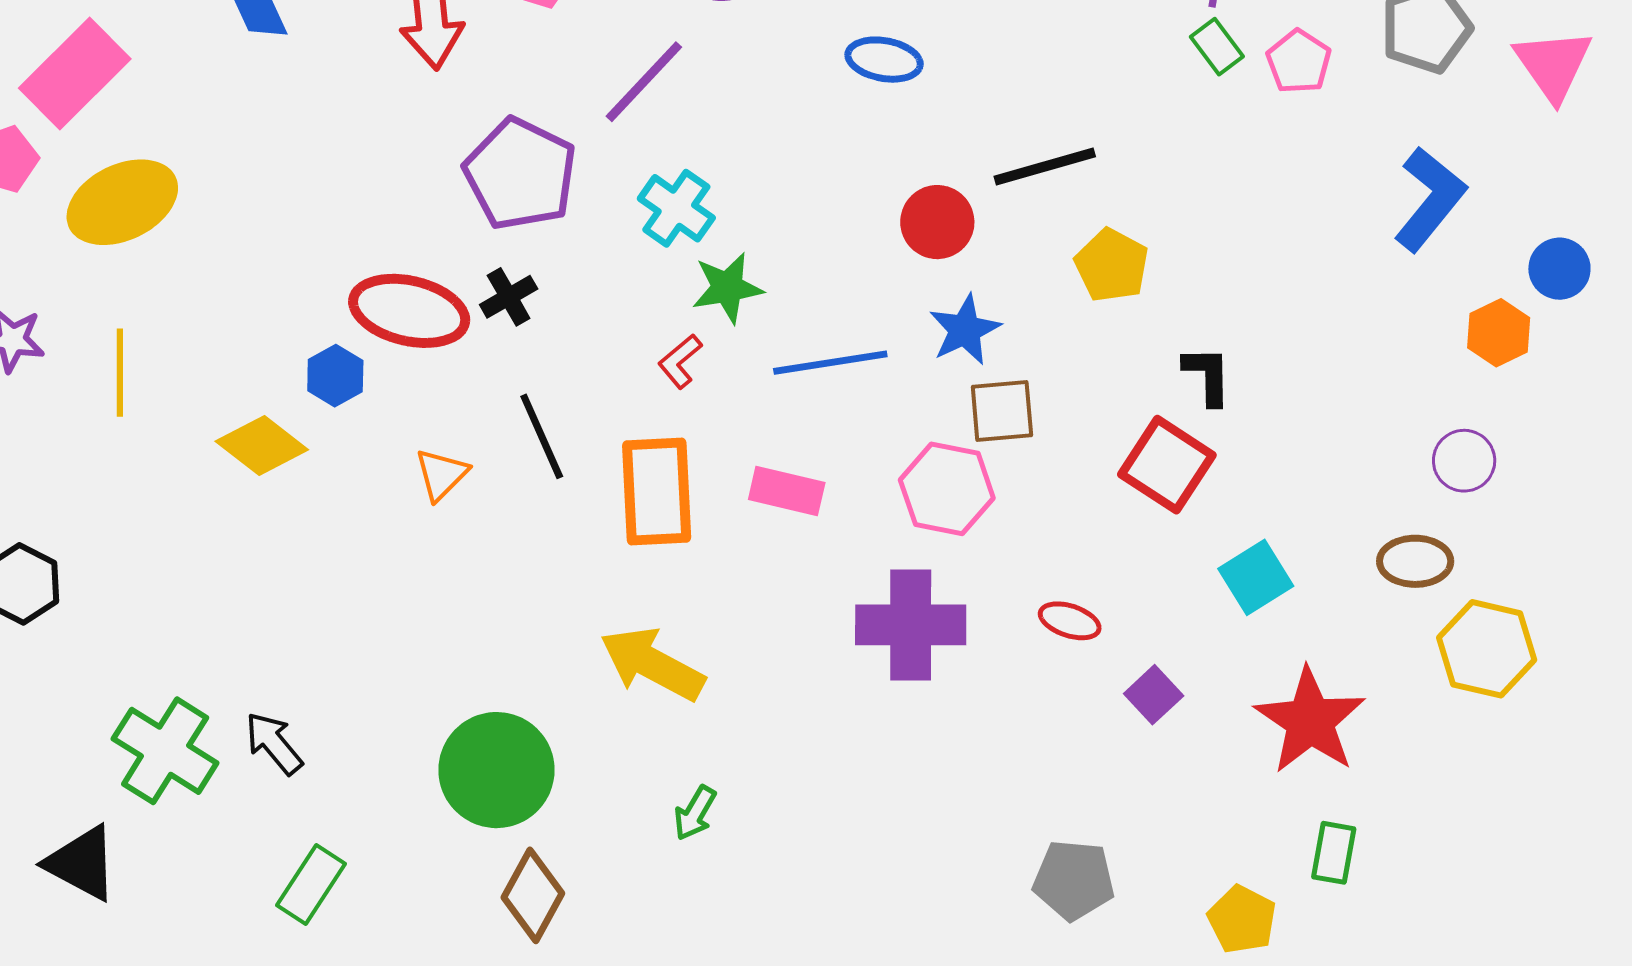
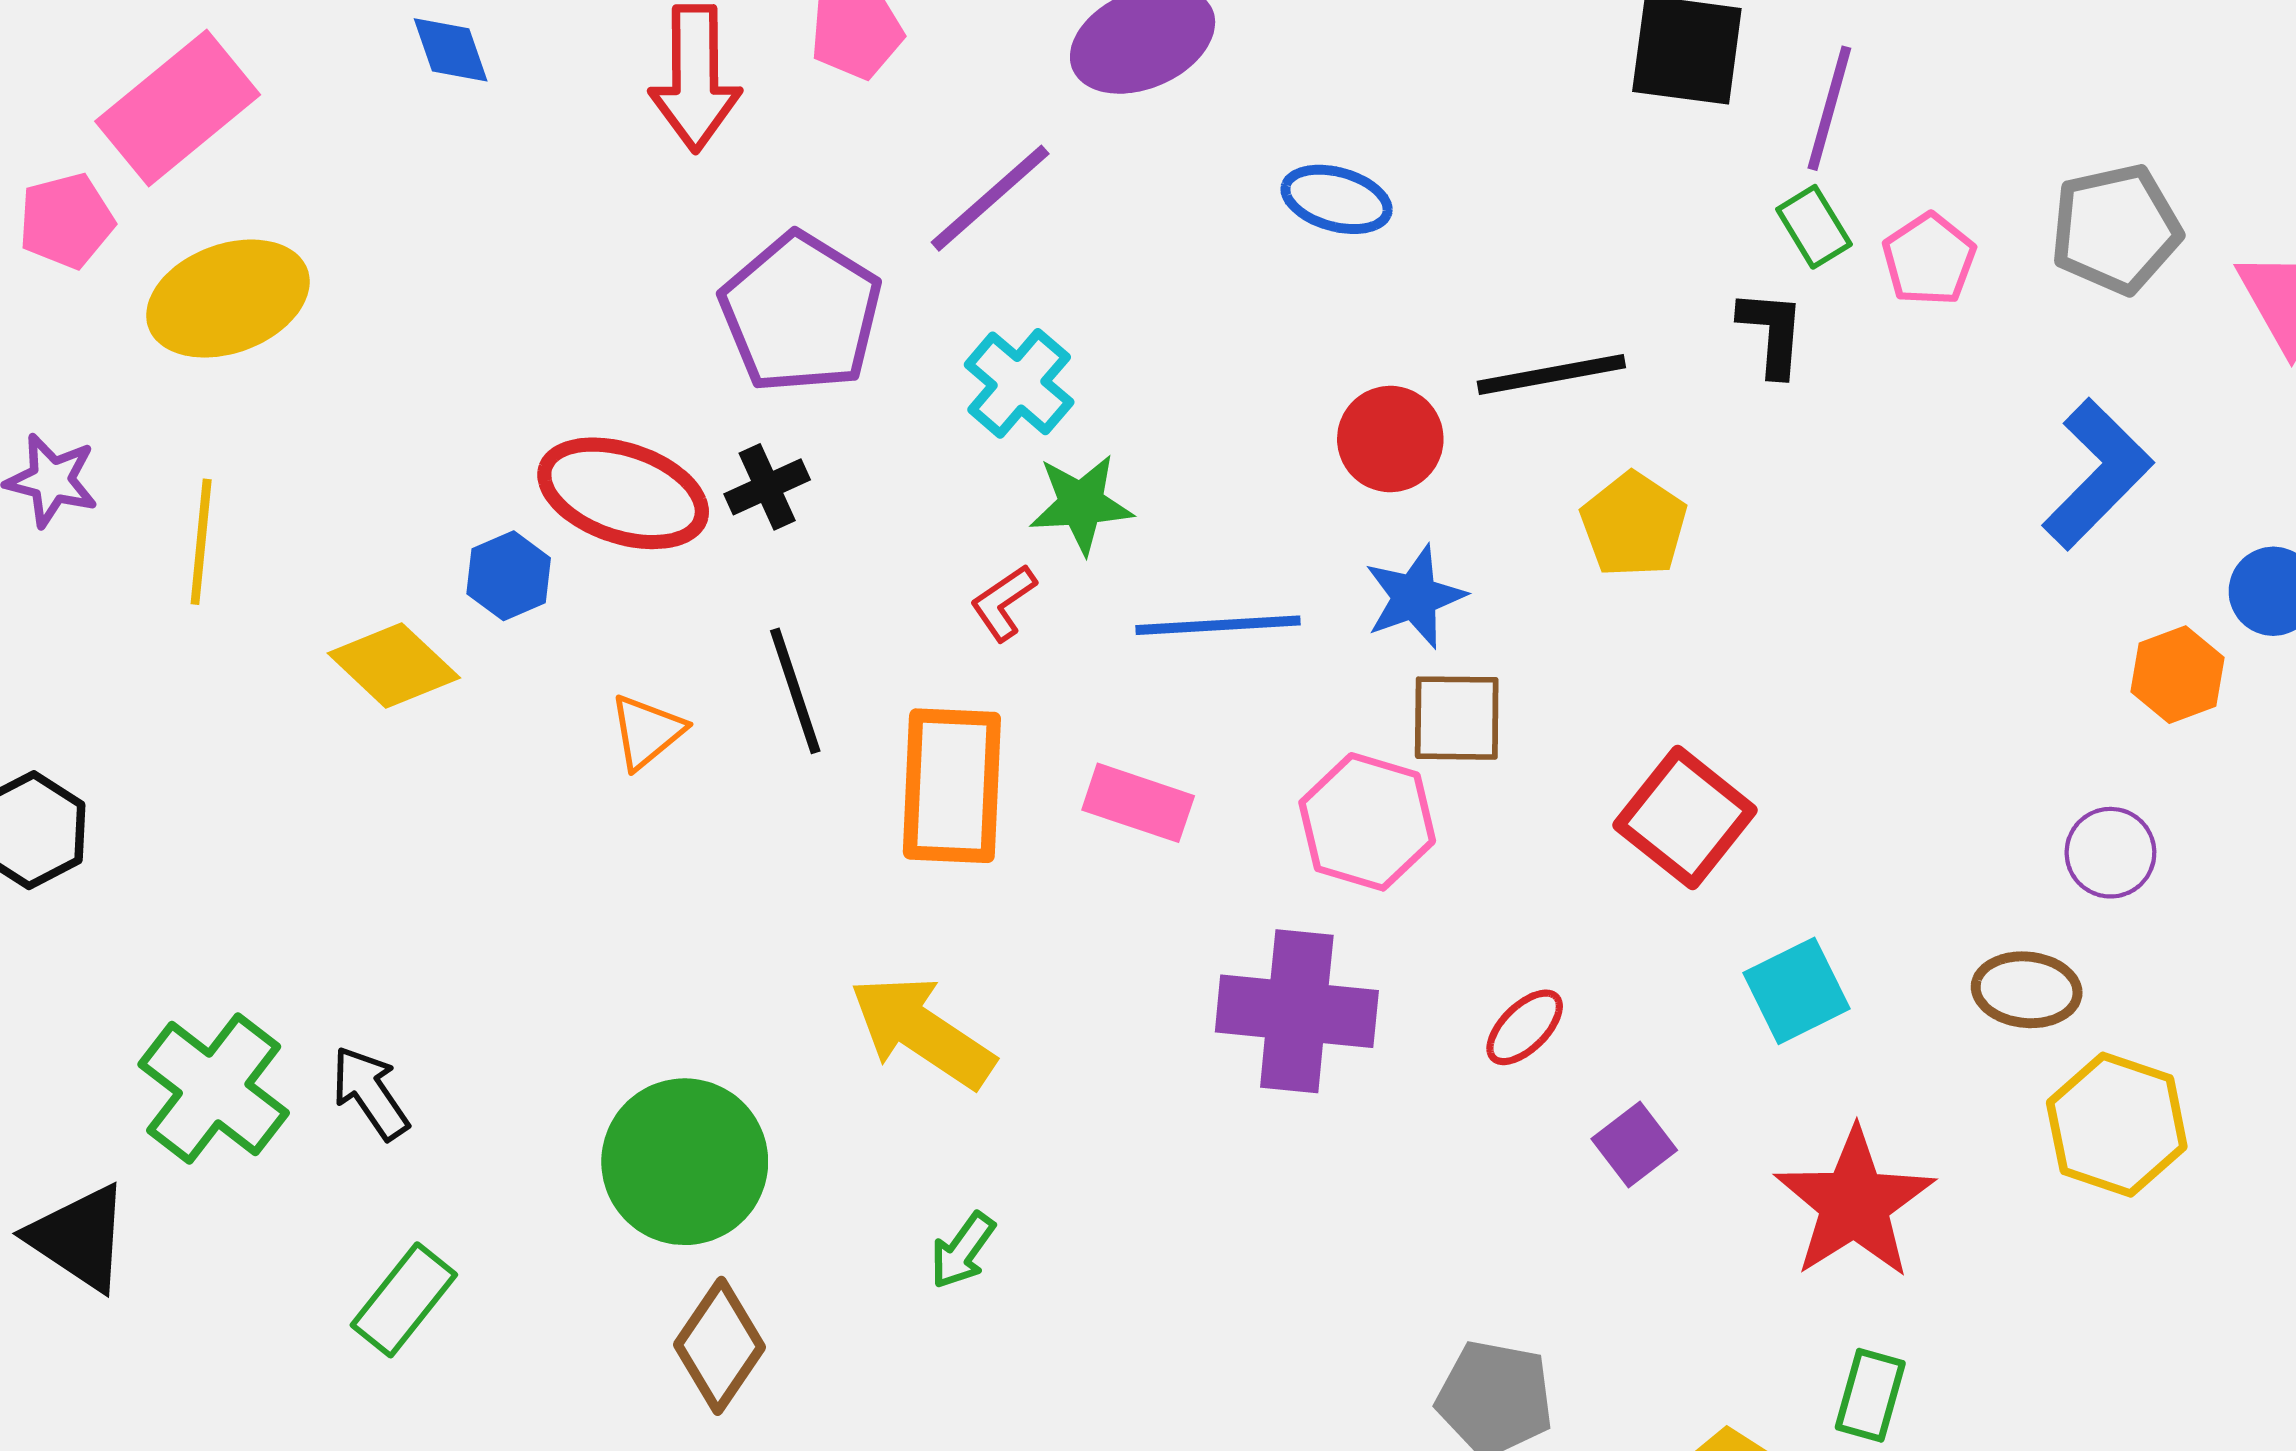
black L-shape: (1207, 376) -> (1772, 333), moved
red ellipse: (1070, 621) -> (1525, 1027), turned -68

